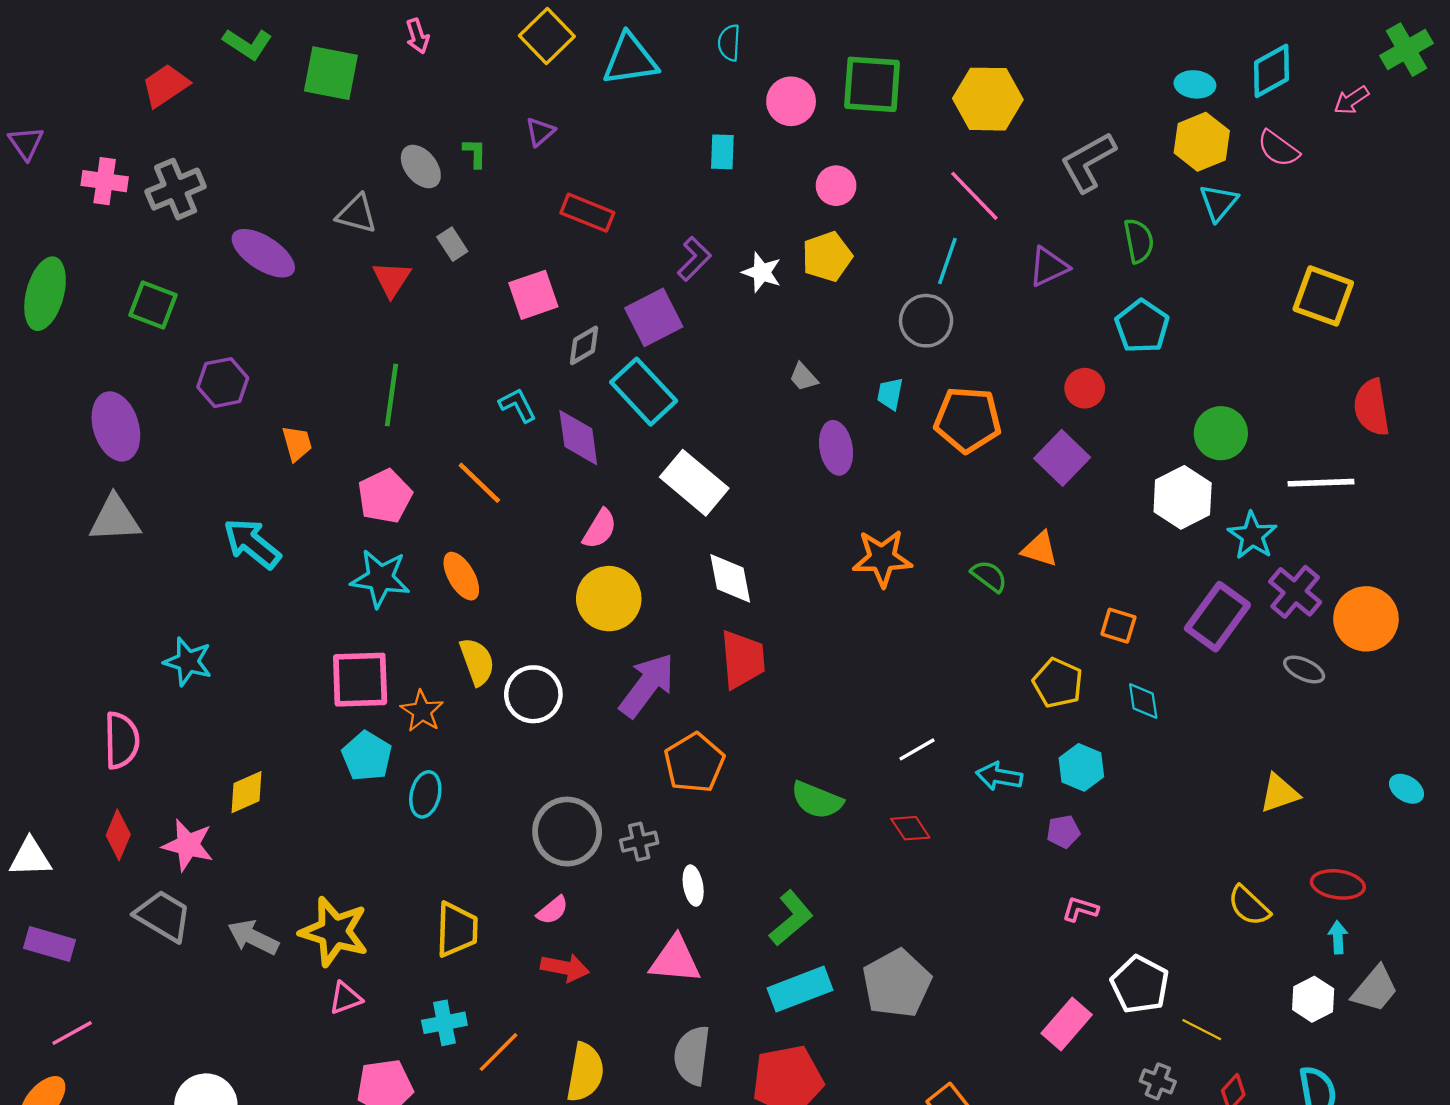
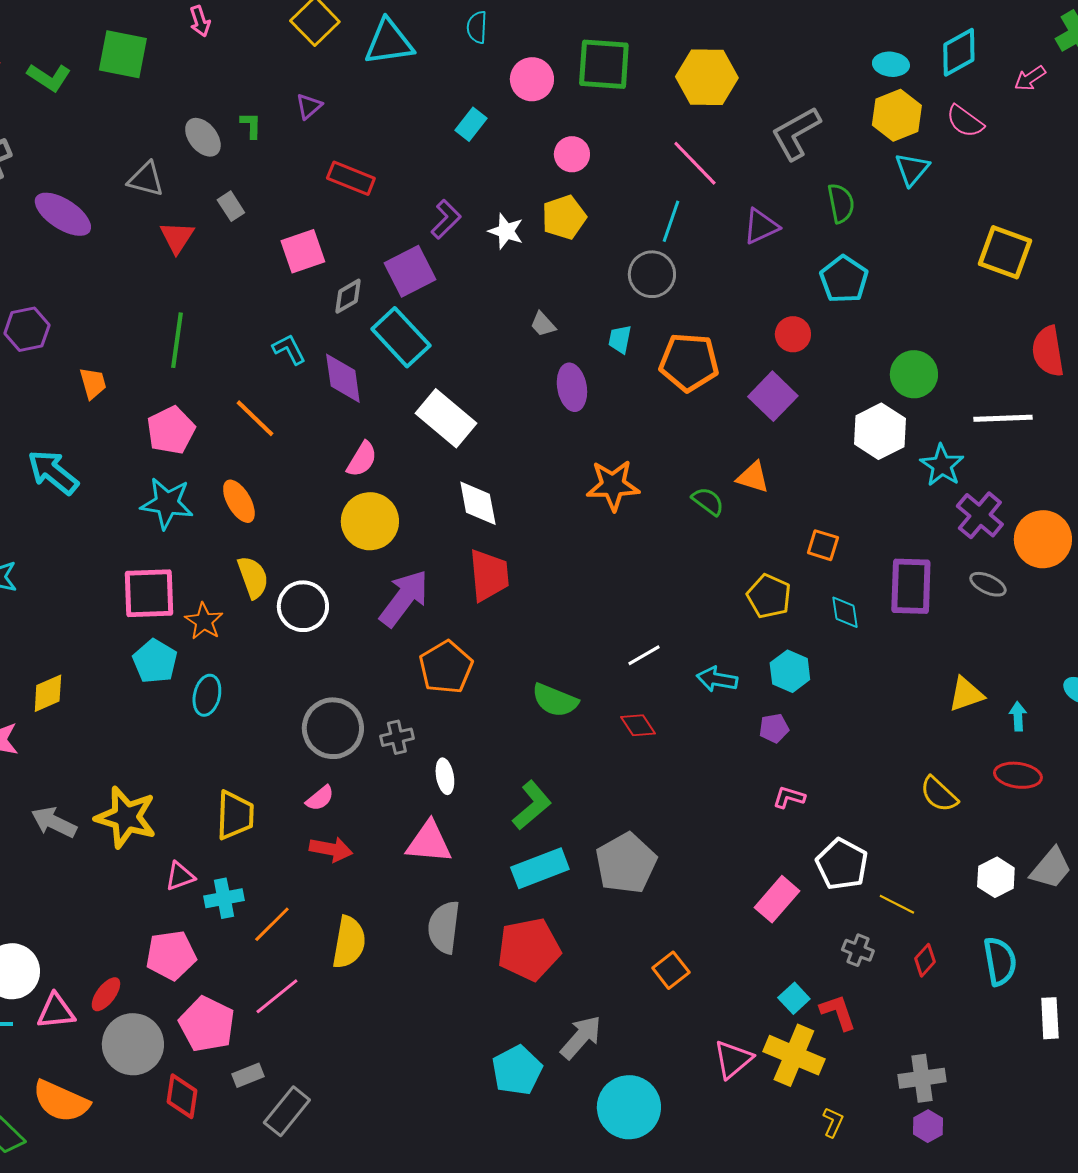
green L-shape: (248, 44) -> (49, 77), moved
cyan rectangle: (722, 152) -> (471, 124), turned 36
purple rectangle: (1217, 617) -> (911, 586), moved, turned -34
cyan arrow: (1338, 937) -> (1018, 716), moved
pink triangle: (345, 998) -> (180, 876), moved

